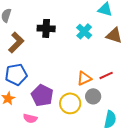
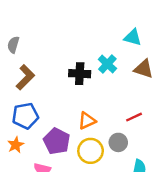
black cross: (46, 28) -> (80, 74), moved
orange triangle: (84, 78) -> (87, 121), moved

